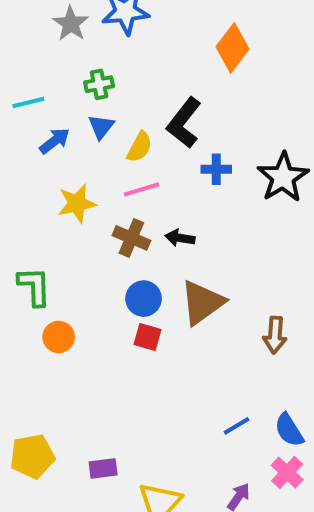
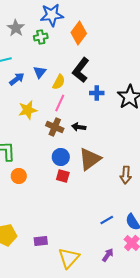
gray star: (71, 24) -> (16, 28), moved
orange diamond: (232, 48) -> (79, 33), moved
green cross: (99, 84) -> (41, 37), moved
pink line: (142, 189) -> (60, 103), turned -48

